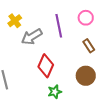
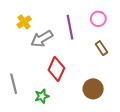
brown circle: (86, 76) -> (93, 89), moved
green star: (55, 92) -> (42, 96), moved

